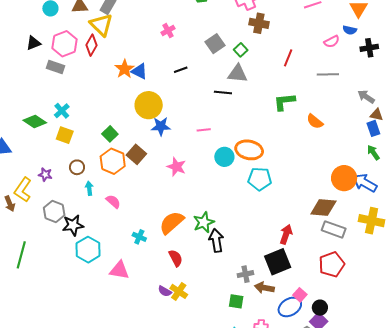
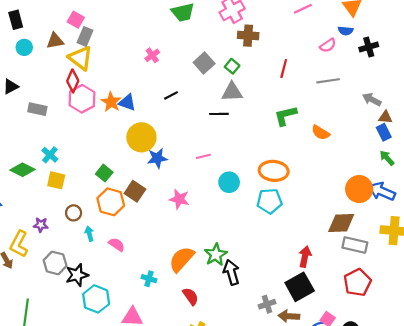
pink hexagon: (65, 44) -> (82, 99), moved
orange ellipse: (249, 150) -> (274, 171), moved

